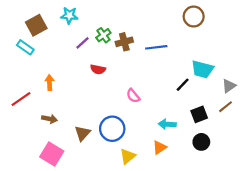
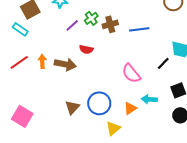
pink semicircle: (133, 96) -> (131, 73), moved, size x1.5
red line: (21, 99) -> (19, 62), moved
brown arrow: (50, 119) -> (65, 64), moved, size x1.5
orange triangle: (160, 147) -> (130, 108), moved
pink square: (52, 154) -> (22, 116), moved

